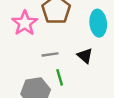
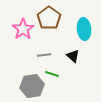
green line: (60, 77) -> (52, 74), turned -56

